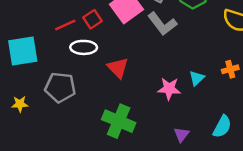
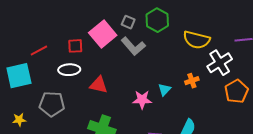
red square: (92, 19) -> (75, 46), turned 35
red line: (65, 25) -> (39, 50), moved
red triangle: (118, 68) -> (99, 85), turned -30

